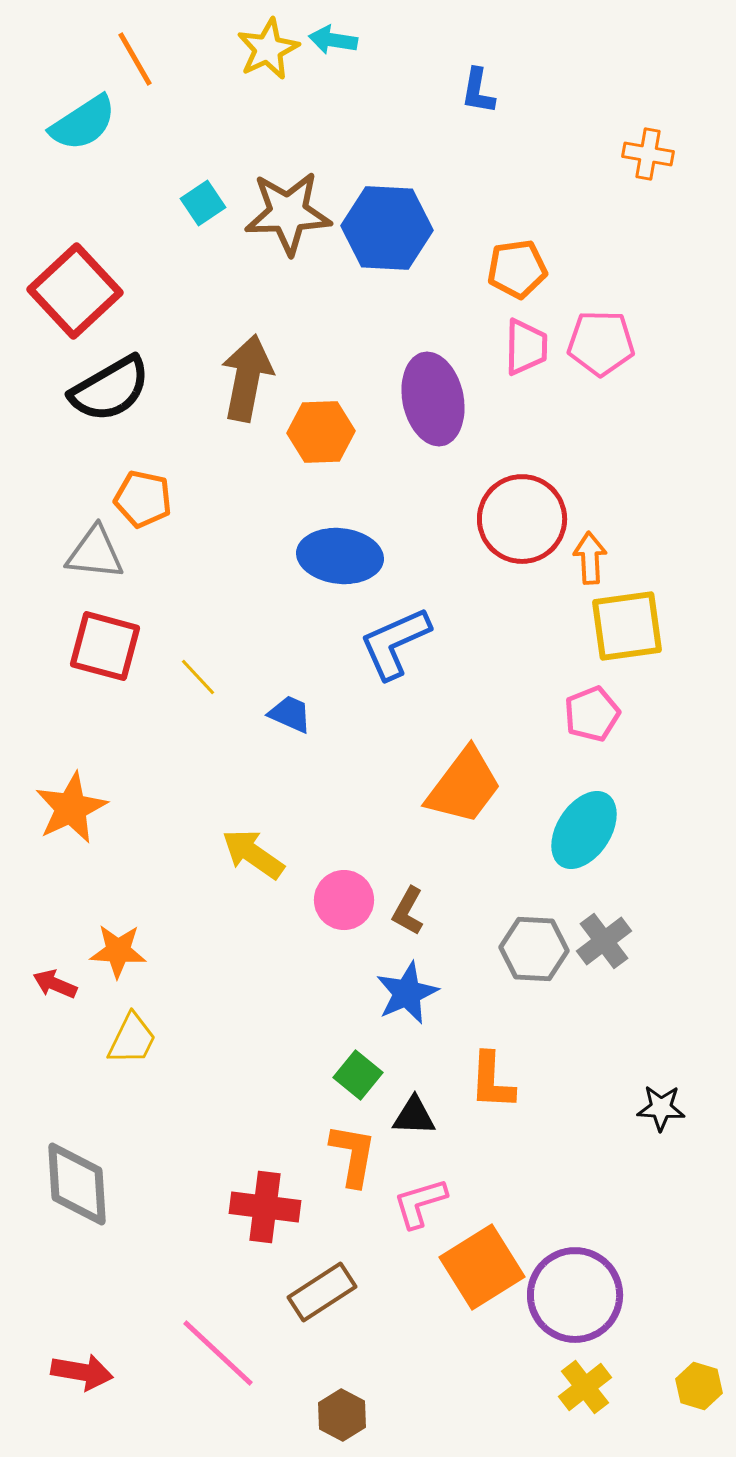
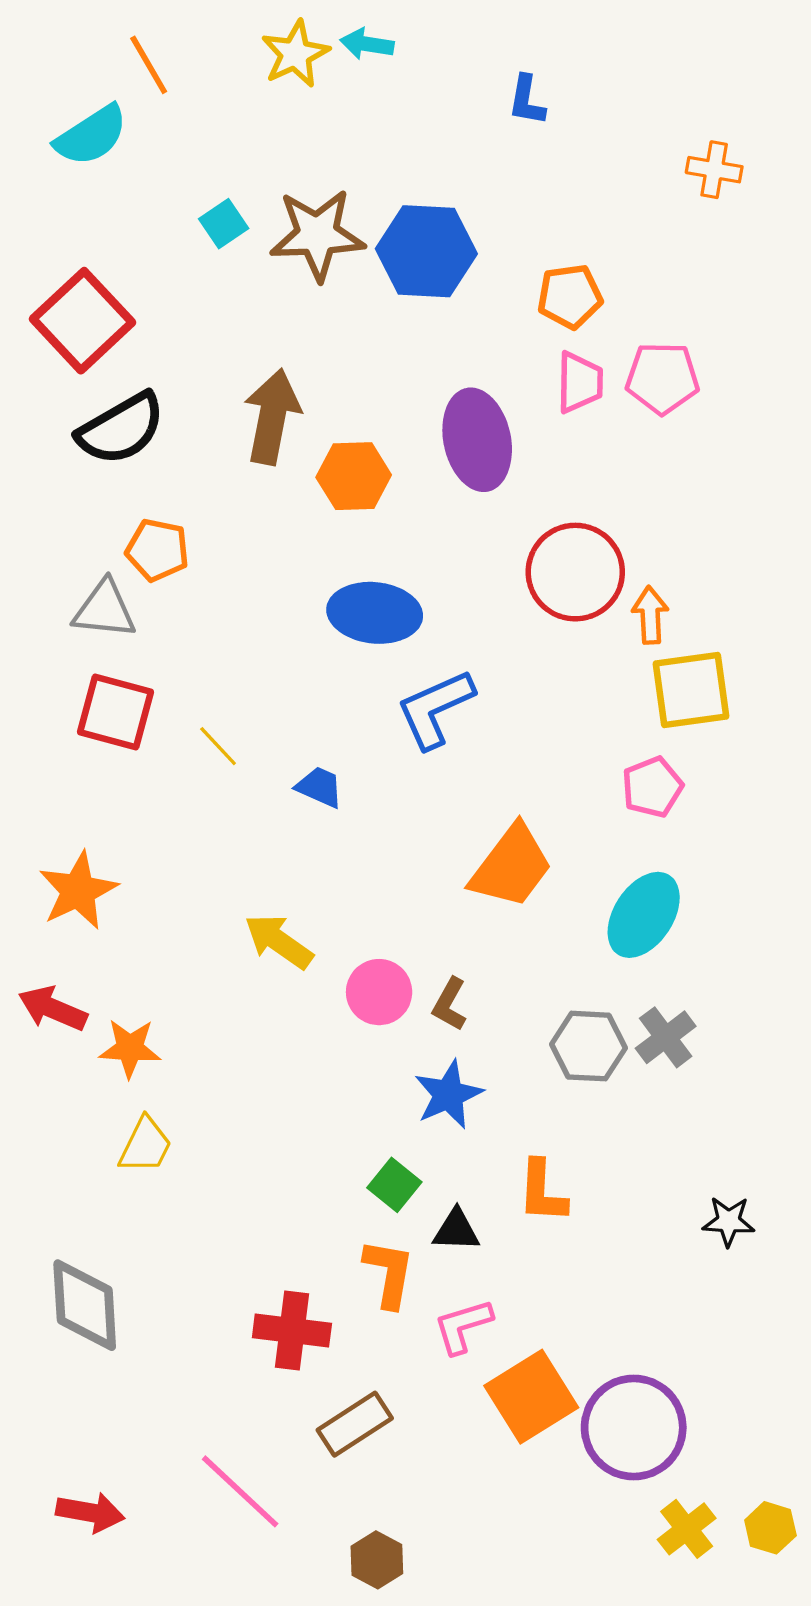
red arrow: (55, 984) -> (53, 1009), moved, size x1.4
yellow cross: (585, 1387) -> (687, 1529), moved

